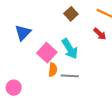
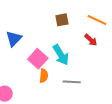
brown square: (71, 14) -> (62, 20), turned 32
gray line: (70, 76) -> (72, 82), moved

